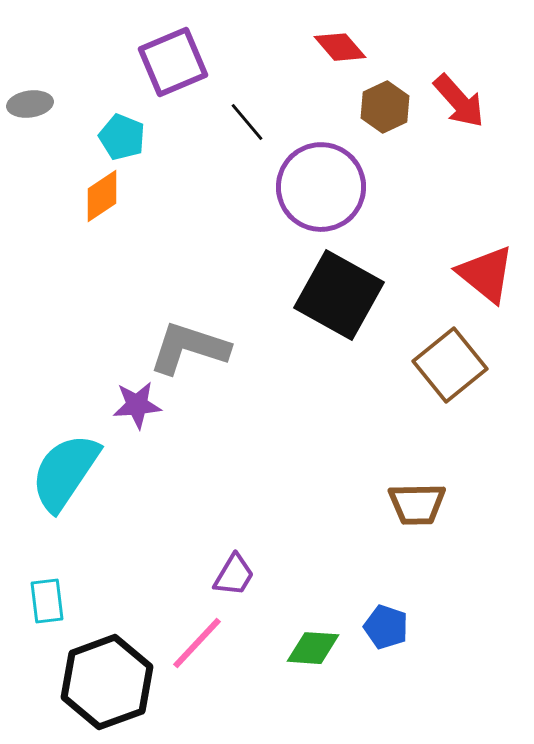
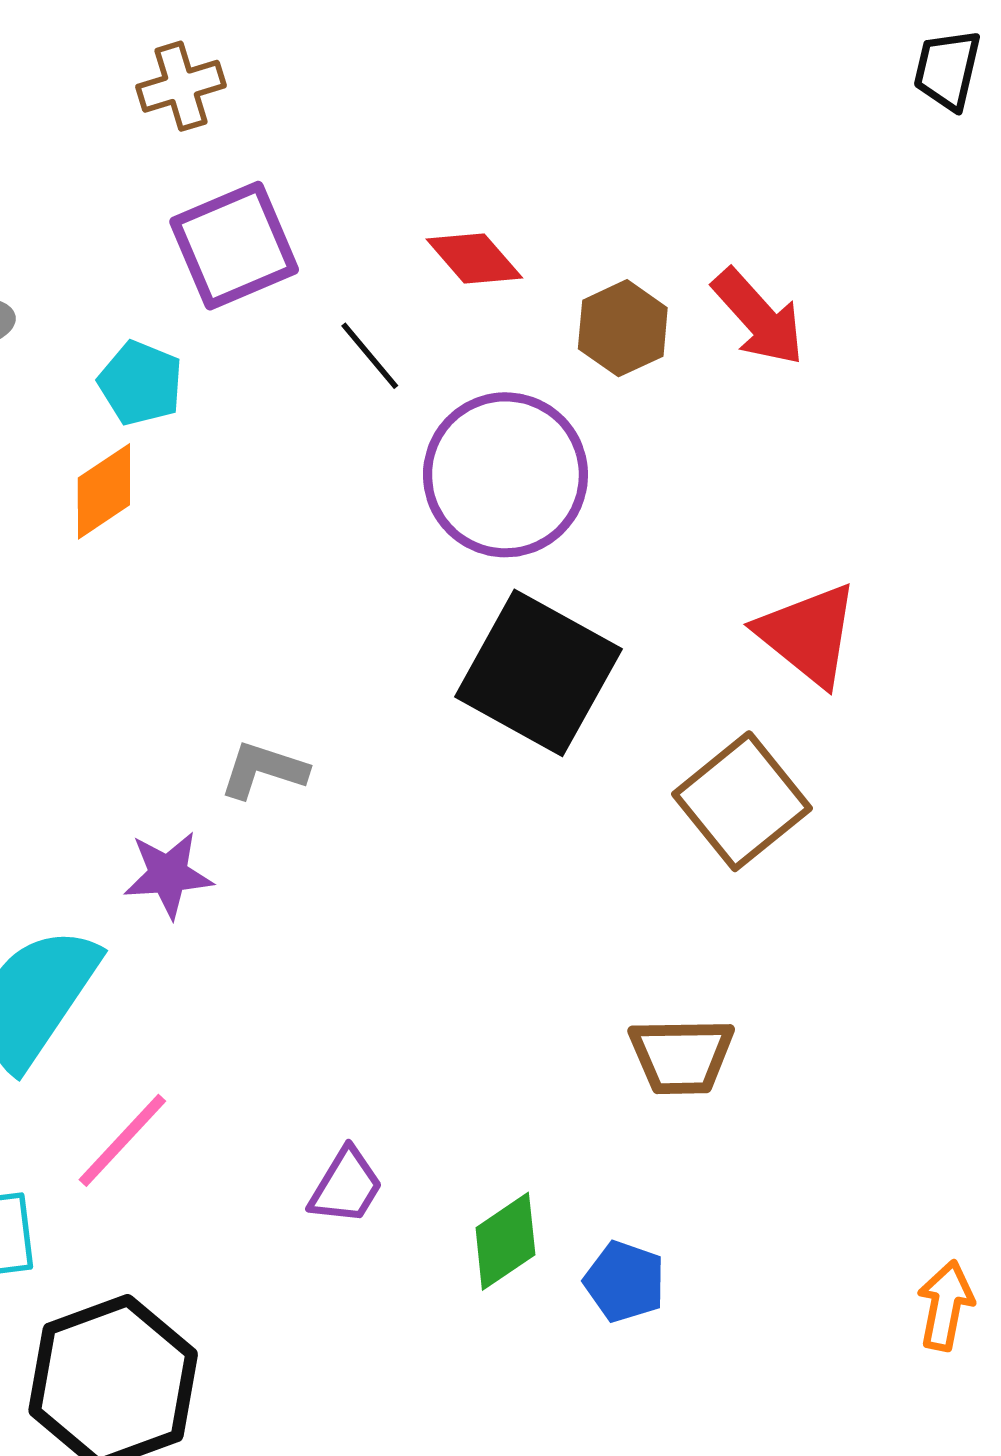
red diamond: (340, 47) -> (474, 259), moved
gray L-shape: (189, 348) -> (263, 770), size x0.6
pink line: (197, 643) -> (122, 1140), moved
green diamond: (313, 648) -> (505, 1241), moved, turned -38

